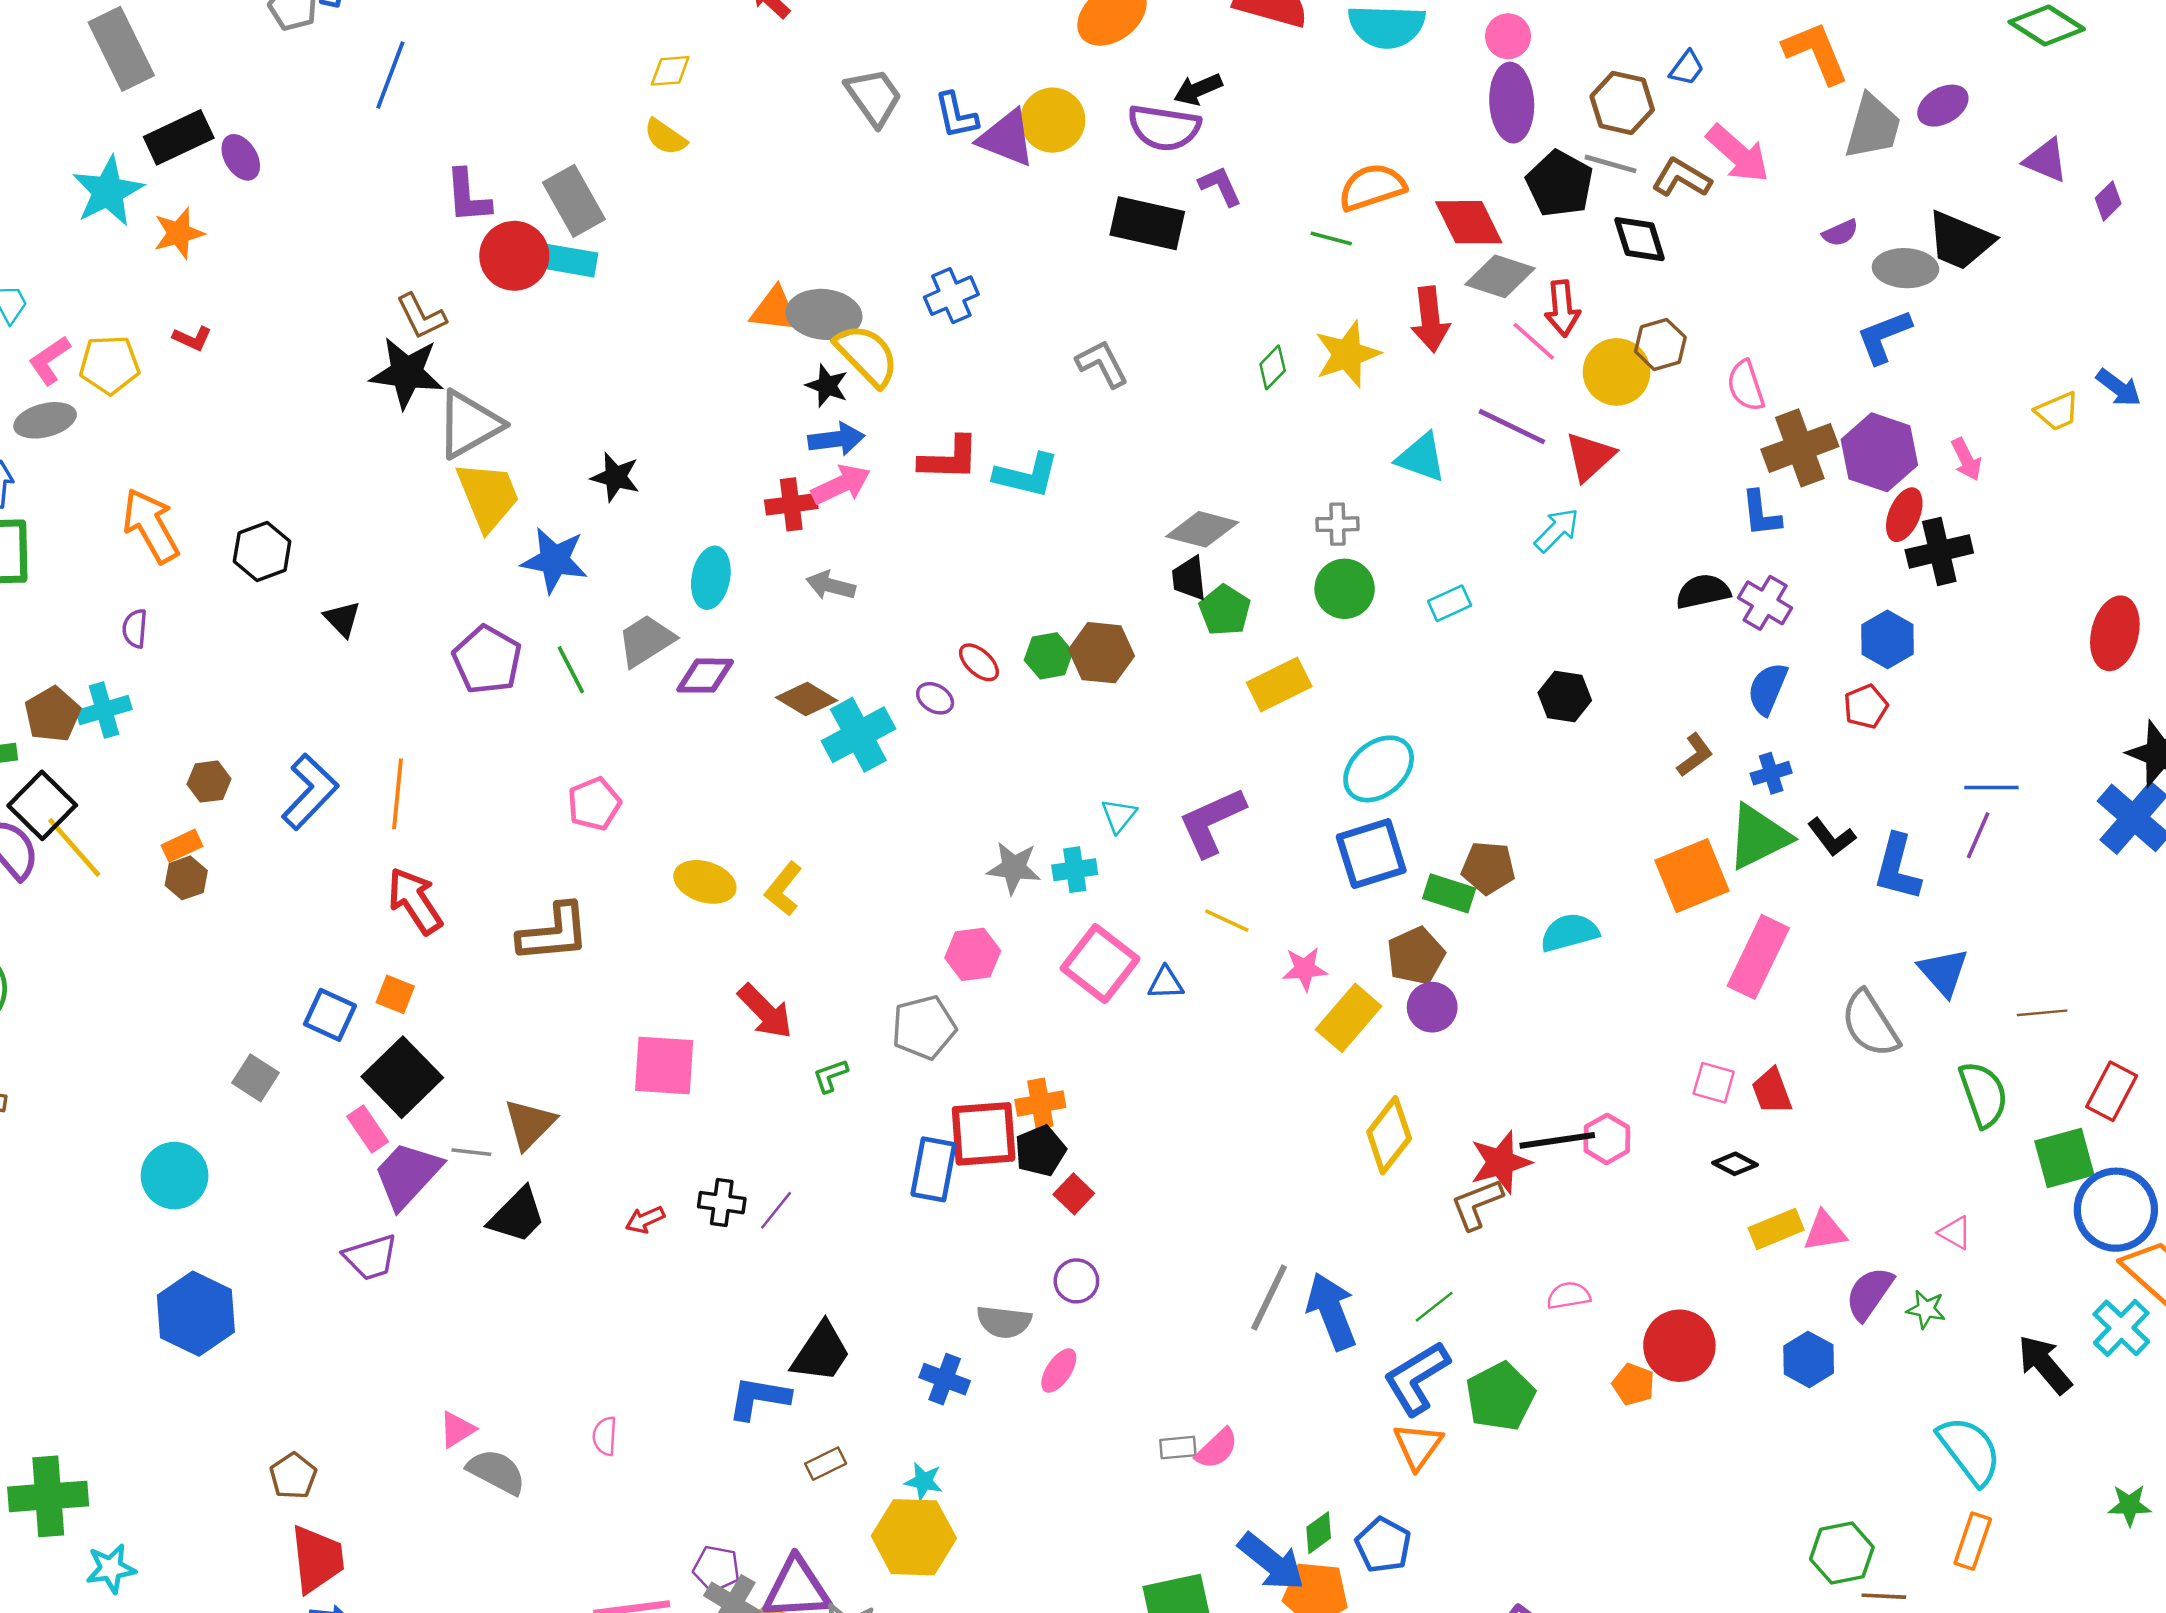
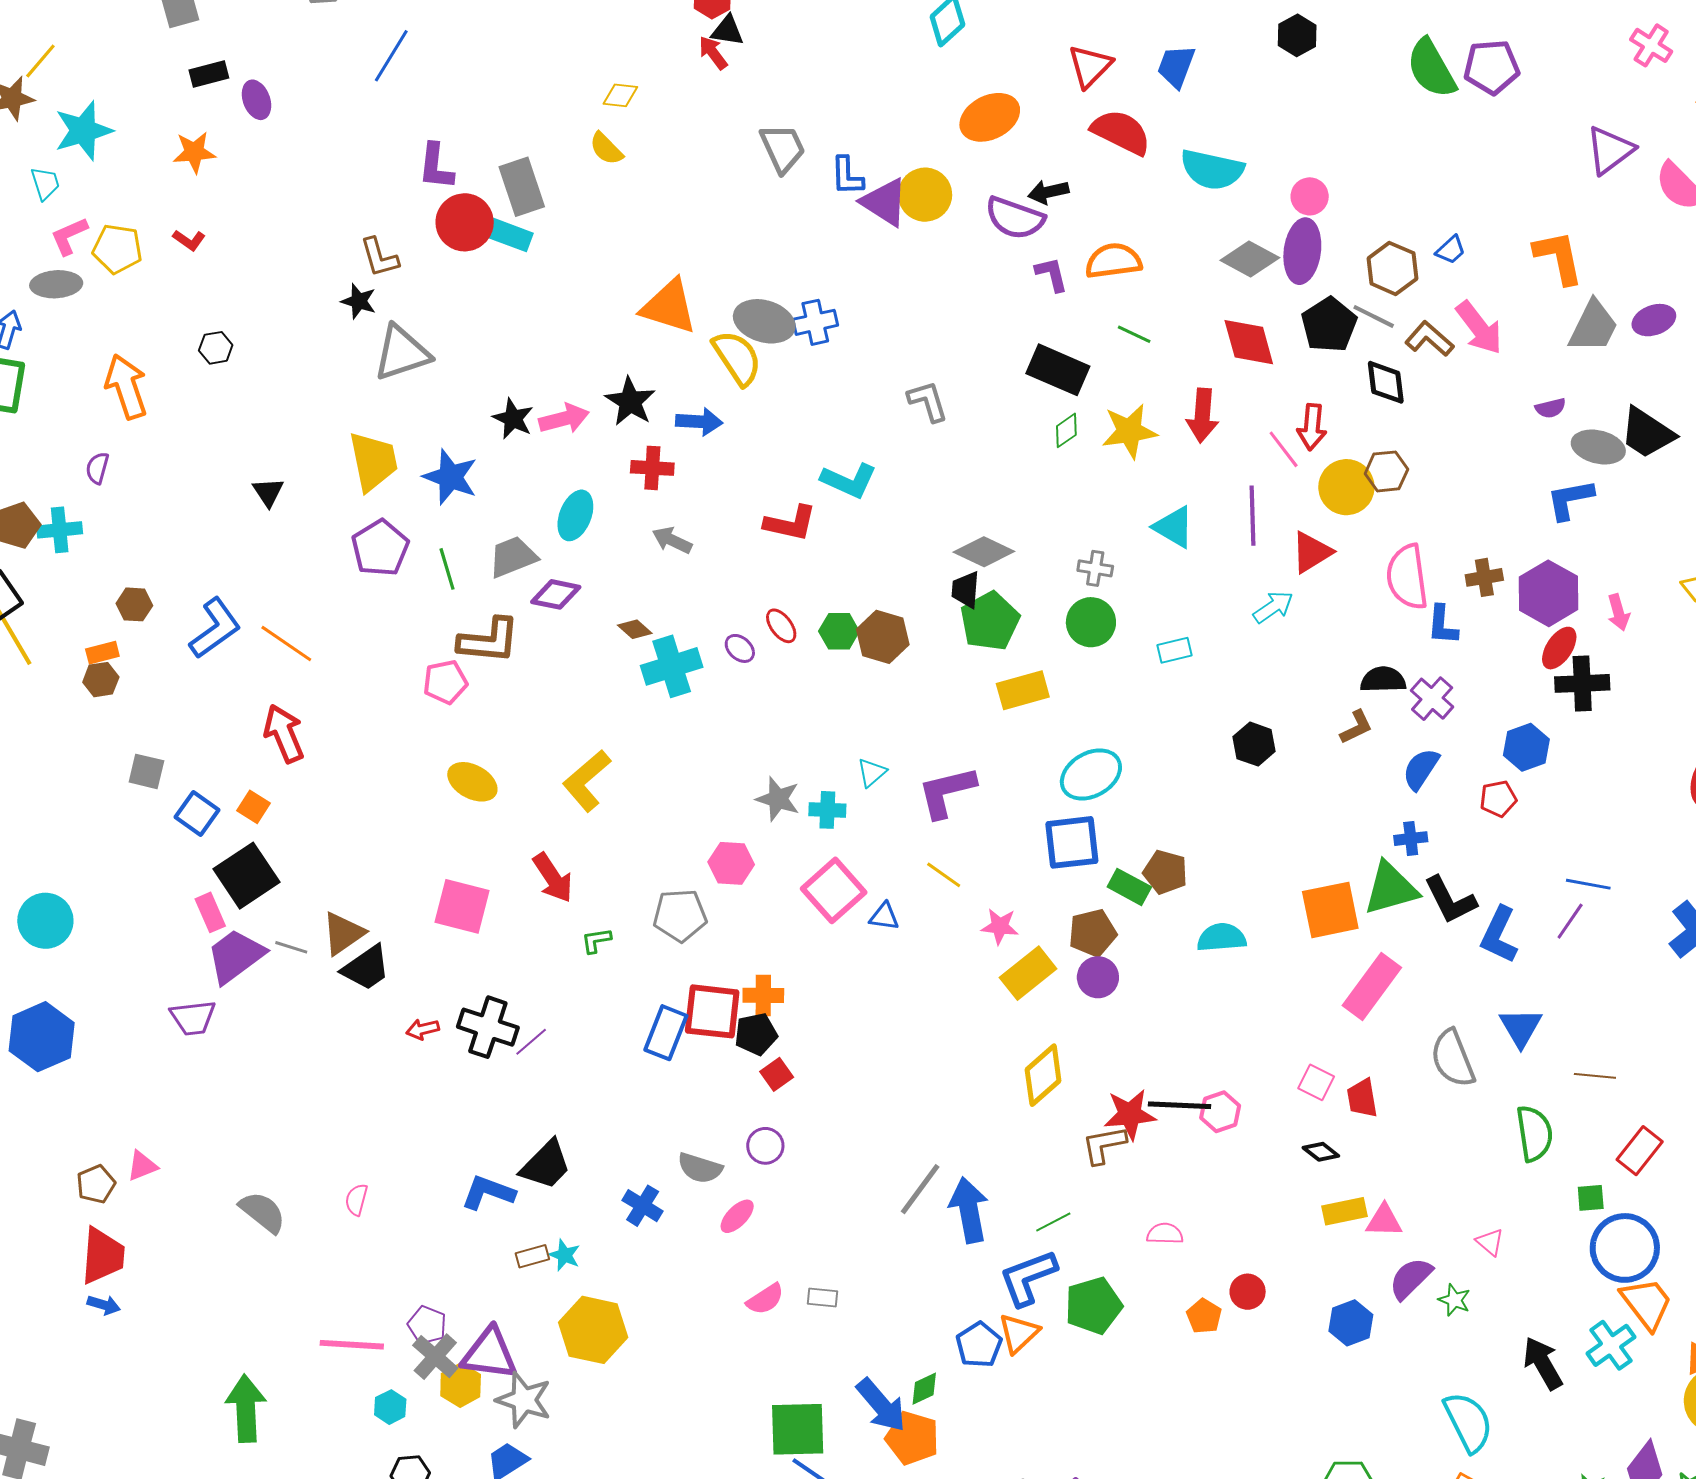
black rectangle: (179, 137) -> (209, 74), size x0.7
orange semicircle: (1372, 187) -> (1113, 261), moved
cyan star: (108, 191) -> (83, 131), moved
black rectangle: (1147, 223) -> (1058, 370), moved
gray diamond: (1500, 276) -> (1250, 259), moved
orange triangle: (775, 310) -> (669, 307), size x1.4
gray ellipse: (824, 314) -> (764, 321), moved
black star: (407, 373) -> (359, 301), size x0.6
black star: (827, 386) -> (630, 402), moved, size x1.4
pink semicircle: (1746, 386) -> (1407, 577), moved, size x1.5
purple line: (1512, 427) -> (1253, 516), turned 52
brown cross: (1800, 448) -> (1484, 577), size x0.6
red L-shape: (949, 459) -> (790, 523), moved
pink arrow: (841, 485) -> (564, 419), moved
yellow trapezoid: (488, 496) -> (373, 461), moved
black hexagon: (262, 551) -> (216, 348), moved, size x0.7
green pentagon: (1225, 610) -> (990, 621), size x1.4
brown diamond: (806, 699) -> (635, 629), size x0.7
brown L-shape: (1695, 755) -> (1356, 727), moved
orange line: (398, 794) -> (286, 644), turned -72
black L-shape: (1831, 837) -> (1450, 900), size x1.4
yellow ellipse: (705, 882) -> (472, 782), moved
yellow L-shape: (783, 889) -> (587, 781), size x1.4
brown L-shape: (554, 933) -> (489, 641), moved
gray square: (255, 1078) -> (146, 771), moved, turned -30
green square: (2064, 1158) -> (1591, 1198), size x0.6
black cross: (722, 1203) -> (488, 1027), size x1.5
black trapezoid: (517, 1215) -> (366, 968), moved
red circle: (1679, 1346) -> (1248, 1292), size x0.6
pink triangle: (457, 1429) -> (142, 1166), moved
pink semicircle: (1217, 1449) -> (765, 1299), moved
cyan star: (924, 1481) -> (565, 1255), moved
blue pentagon: (1383, 1545) -> (979, 1345), moved

